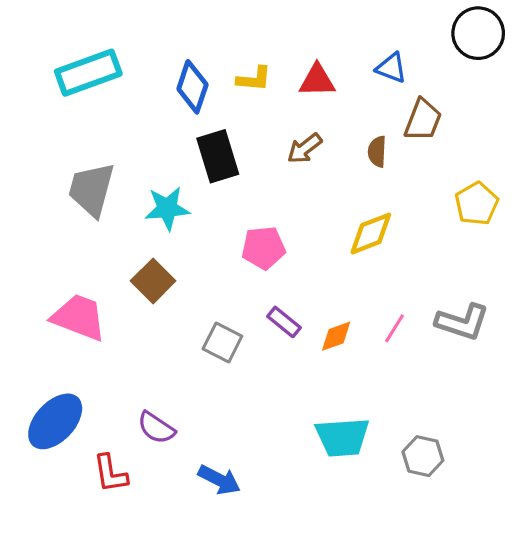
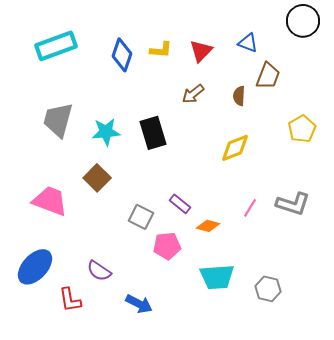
red triangle: (317, 80) -> (201, 51), turned -45
black rectangle: (218, 156) -> (153, 133), moved
pink pentagon: (264, 248) -> (167, 246), moved
orange diamond: (336, 336) -> (208, 226), moved, turned 35

